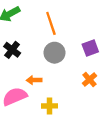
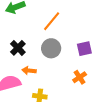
orange line: (51, 23) -> (52, 21), turned 50
black cross: (12, 50) -> (18, 48), moved

